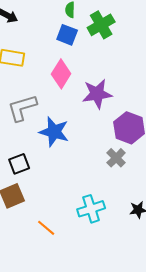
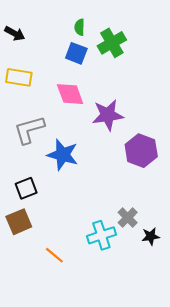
pink diamond: (61, 74) -> (70, 94), turned -52
gray cross: (116, 158) -> (128, 218), moved

